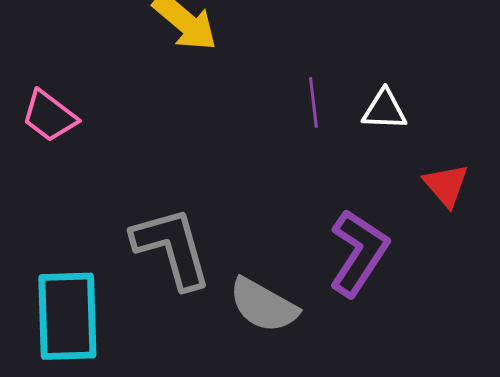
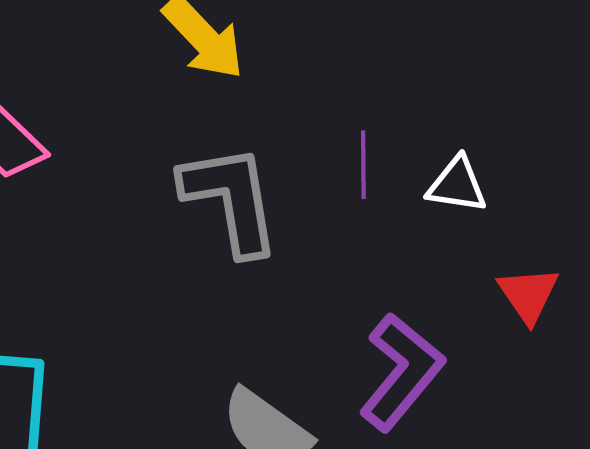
gray L-shape: (172, 248) -> (231, 199), moved

